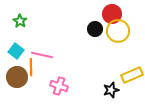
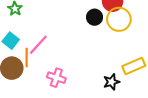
pink line: (42, 55) -> (38, 45), turned -60

